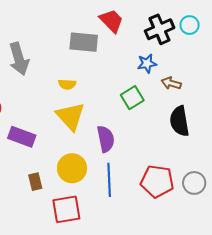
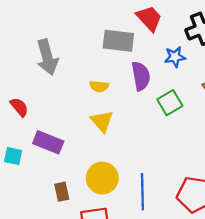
blue star: (147, 63) -> (175, 57), moved
yellow triangle: (70, 116) -> (102, 121), size x0.7
purple semicircle: (106, 139) -> (141, 76), moved

